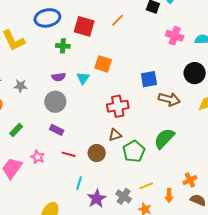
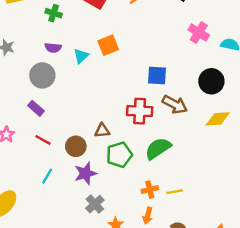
green cross: (63, 46) -> (54, 13), moved
orange square: (103, 64) -> (108, 45), turned 36
red cross: (118, 106) -> (140, 111), moved
orange cross: (190, 180) -> (150, 190), moved
yellow line: (146, 186) -> (175, 192), moved
purple star: (97, 199) -> (85, 173), moved

